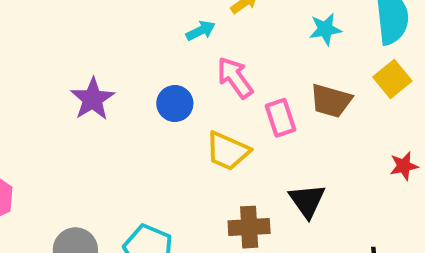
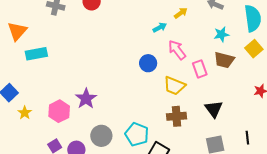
cyan star: (325, 29) -> (221, 34), moved
purple star: (93, 99) -> (86, 99), moved
brown cross: (249, 227) -> (176, 116), moved

